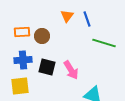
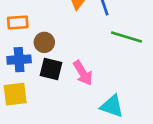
brown circle: (42, 36) -> (44, 42), moved

